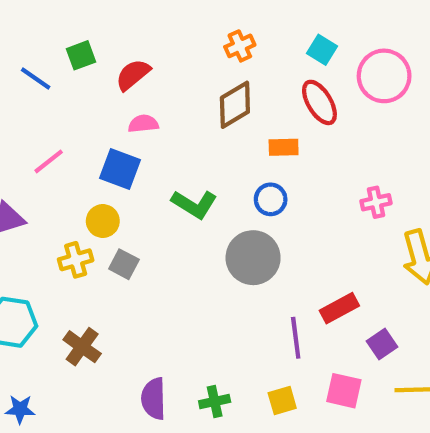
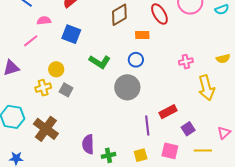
pink semicircle: (143, 124) -> (44, 21), moved
blue square: (120, 169) -> (71, 34), moved
brown cross: (82, 347) -> (46, 129), size x1.4
purple semicircle: (154, 399) -> (88, 144), moved

